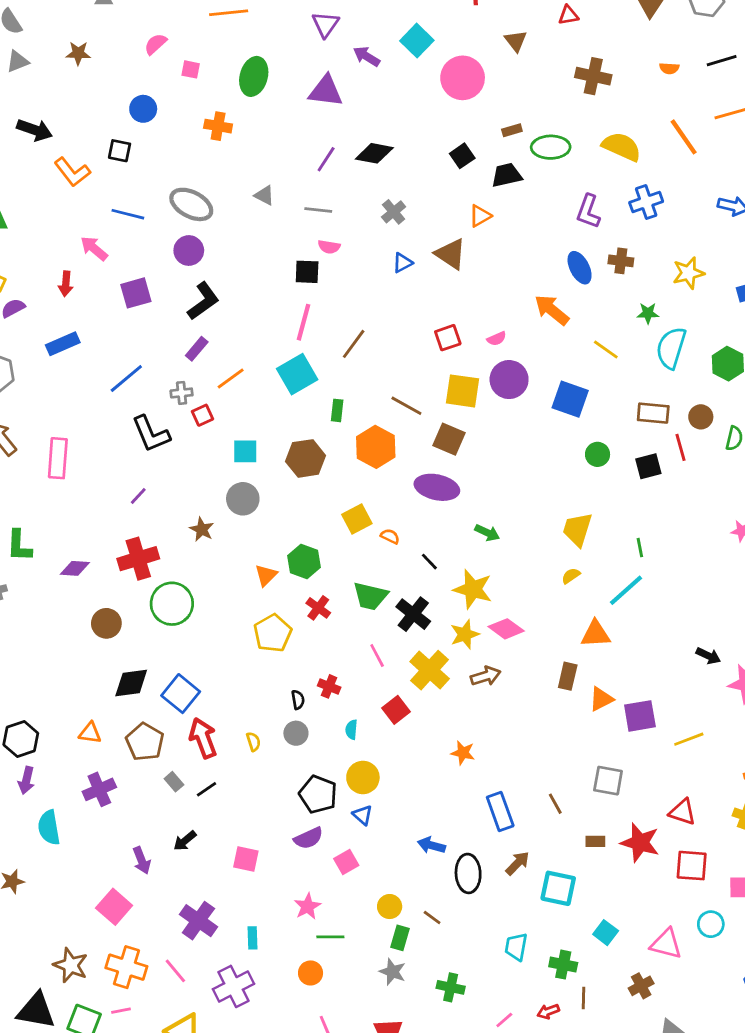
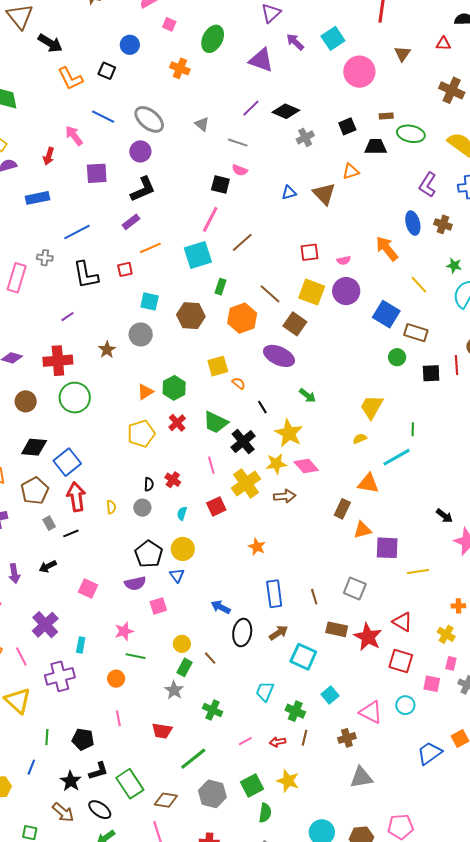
gray cross: (394, 212) -> (305, 137), moved
gray cross: (182, 393) -> (45, 258), moved
brown rectangle: (653, 413) -> (416, 333), moved
brown rectangle: (595, 841) -> (337, 629), size x1.5

